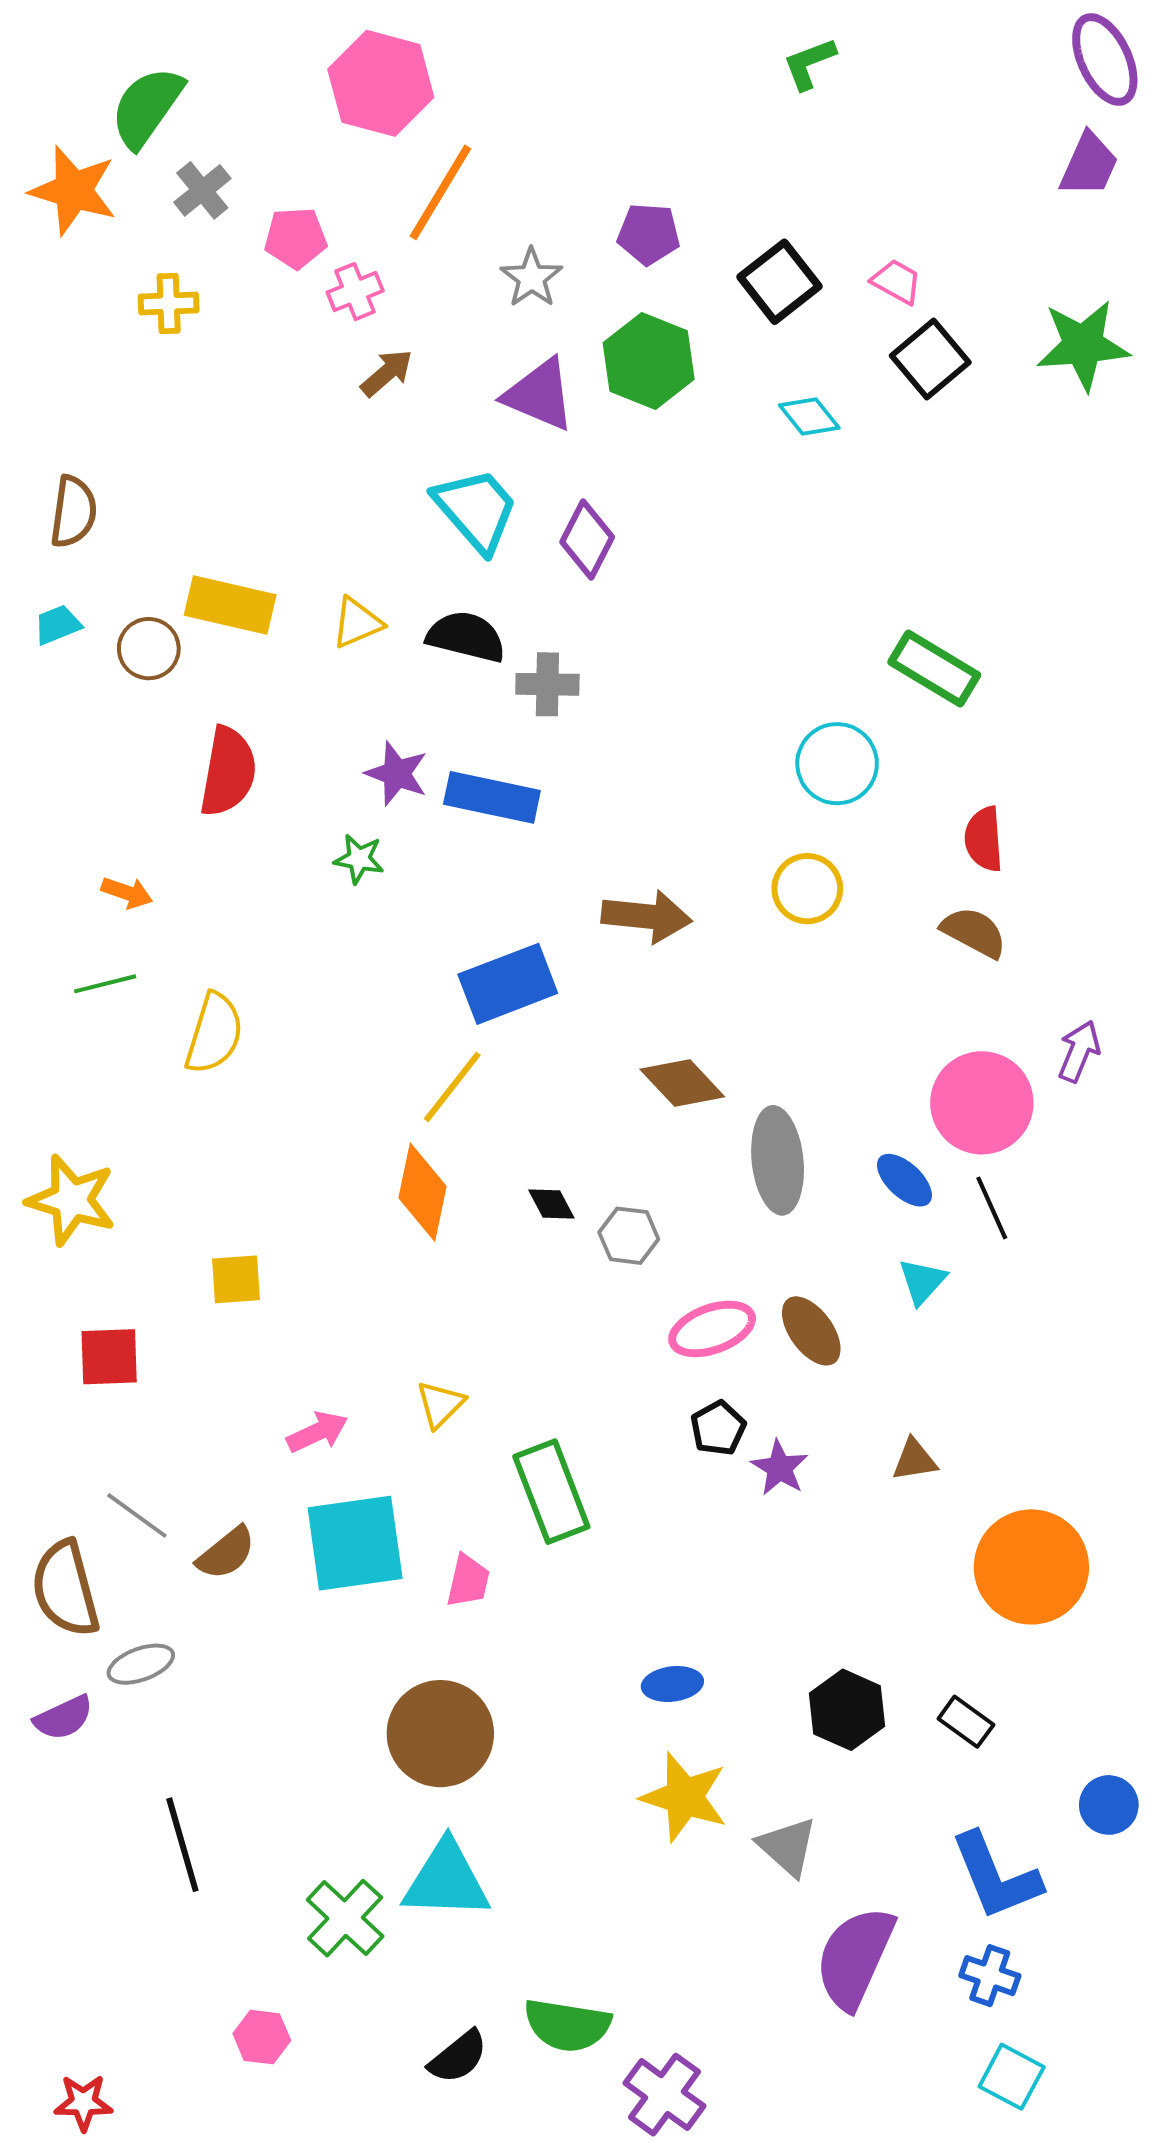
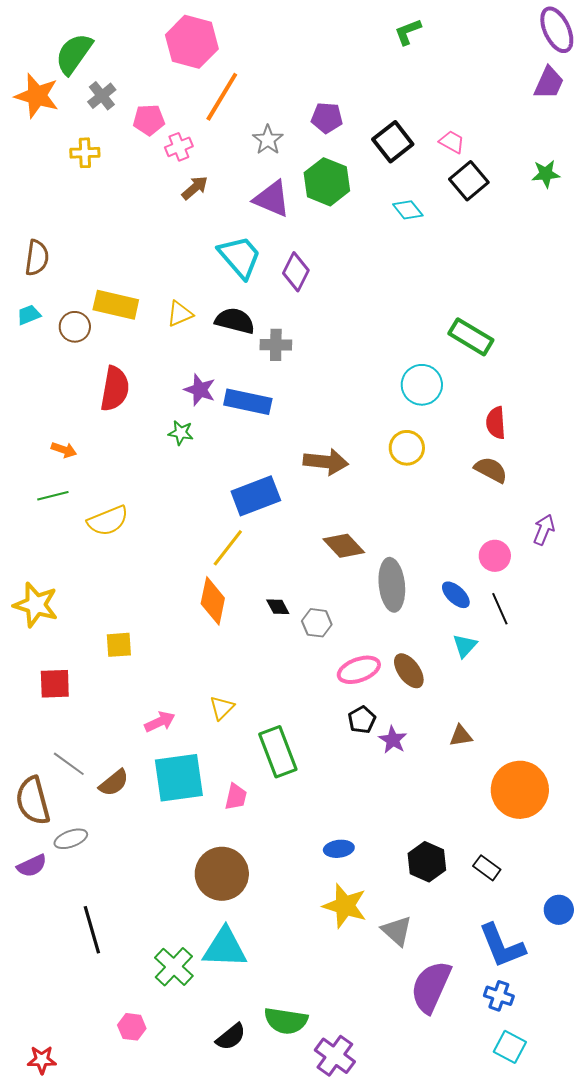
green star: (1083, 345) -> (546, 174), size x0.6
yellow semicircle: (214, 1033) -> (108, 521), turned 51
pink circle: (982, 1103) -> (495, 556), size x0.6

